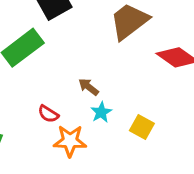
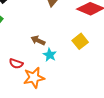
yellow square: (142, 127) -> (80, 41), moved, turned 35

